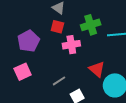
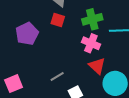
pink cross: (71, 45) -> (91, 43), moved, turned 30
pink square: (23, 72) -> (14, 84), moved

